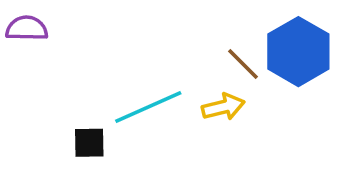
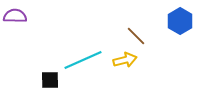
blue hexagon: (298, 52) -> (180, 21), moved, size x0.7

